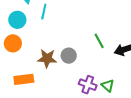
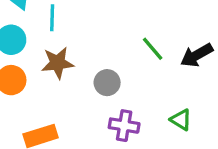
brown star: (47, 58) -> (58, 63), moved
purple cross: (88, 85) -> (124, 126), moved

